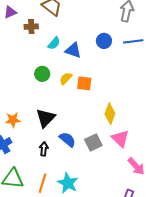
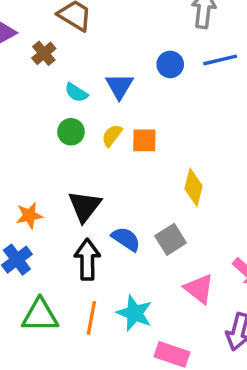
brown cross: (31, 27) -> (44, 53), turned -32
cyan semicircle: (54, 43) -> (76, 93), moved, turned 88
blue triangle: (73, 50) -> (119, 86), turned 48
pink triangle: (120, 139) -> (199, 289), moved
black arrow: (44, 149) -> (87, 259), size x1.6

